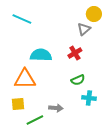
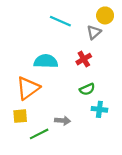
cyan line: (22, 19) -> (60, 21), moved
orange triangle: (25, 79) -> (28, 88), turned -35

